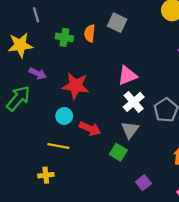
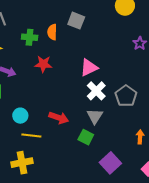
red star: (76, 86) -> (43, 64), moved, size x0.7
cyan circle: (64, 116) -> (20, 116), moved
yellow cross: (46, 175) -> (22, 163), size x1.5
purple square: (143, 183) -> (110, 163), size x1.5

